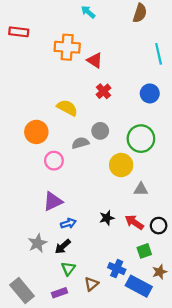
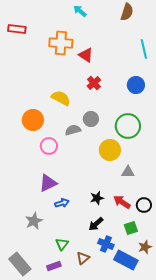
black arrow: (63, 246) -> (96, 224), moved

